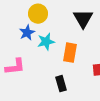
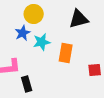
black triangle: (83, 19) -> (79, 19), turned 45
black rectangle: (61, 84) -> (27, 84), moved

